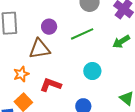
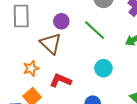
green line: (82, 34) -> (95, 30), turned 65
brown triangle: (40, 49) -> (51, 43), turned 50

